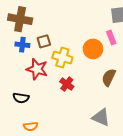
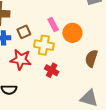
pink rectangle: (111, 37) -> (53, 25), moved

